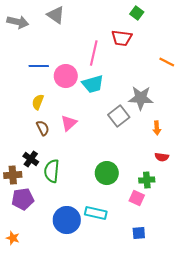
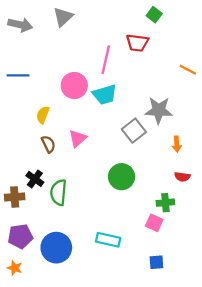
gray triangle: (56, 15) -> (63, 17), turned 42
blue line: (39, 66) -> (18, 75), moved
green circle: (107, 173) -> (122, 177), moved
purple pentagon: (23, 199) -> (20, 236), moved
blue circle: (67, 220) -> (56, 248), moved

